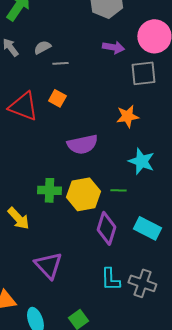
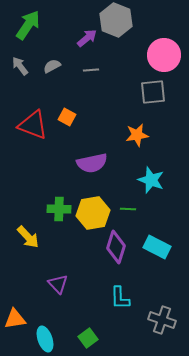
purple arrow: (113, 47) -> (87, 38), moved, turned -50
gray line: (60, 63) -> (91, 70), moved
purple triangle: (48, 265) -> (58, 284), size x0.7
gray cross: (142, 283) -> (162, 320), moved

